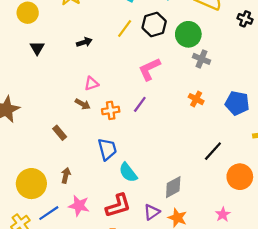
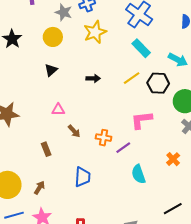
pink triangle: (91, 84) -> (58, 110), moved
orange cross: (111, 110) -> (104, 138), moved
cyan semicircle: (128, 172) -> (138, 174), moved

